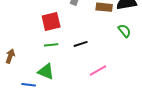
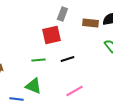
red square: (51, 21) -> (51, 35), moved
pink line: (98, 70) -> (74, 91), moved

